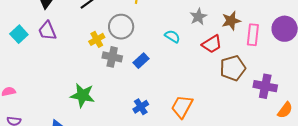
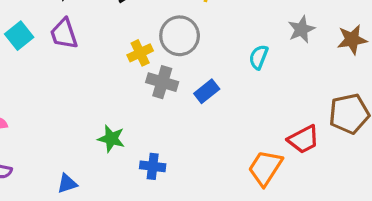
cyan semicircle: (172, 36) -> (259, 57), turned -105
red trapezoid: (212, 44) -> (303, 139), moved
green star: (83, 95) -> (111, 139), size x0.7
blue cross: (141, 107) -> (153, 166), moved, turned 35

